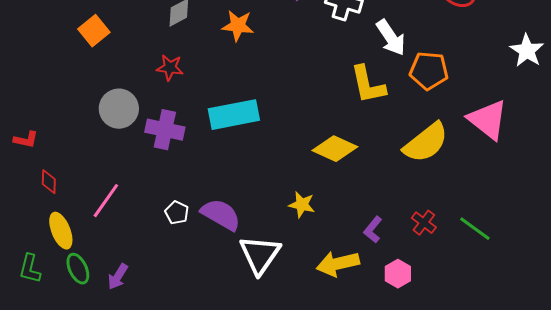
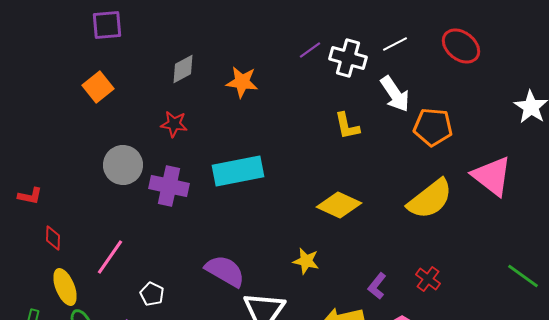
yellow L-shape: (368, 85) -> (347, 126), moved, size x0.7
white pentagon: (177, 213) -> (152, 294), moved
green line: (475, 229) -> (523, 276), moved

